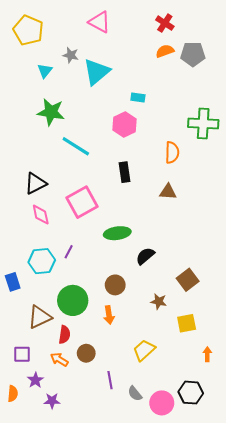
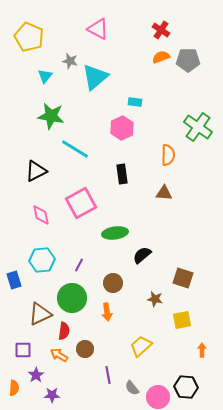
green cross: (203, 123) -> (198, 127), turned 32
black triangle: (35, 183) -> (36, 171), moved
purple line: (69, 252) -> (79, 265), moved
brown square: (188, 280) -> (183, 278), turned -35

